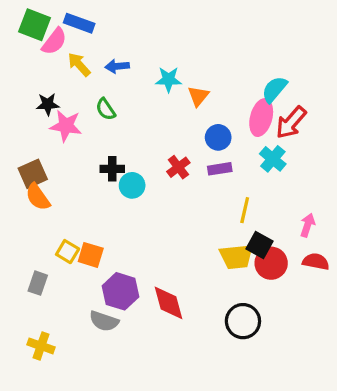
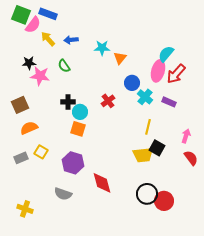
cyan cross: (273, 159) -> (145, 97), moved
purple rectangle: (220, 169) -> (169, 102), moved, turned 32
orange semicircle: (38, 197) -> (29, 128), moved, turned 102
orange square: (91, 255) -> (78, 129), moved
red semicircle: (316, 262) -> (191, 158), turned 42
red circle: (271, 263) -> (164, 201), moved
gray rectangle: (38, 283) -> (21, 158), moved, turned 48
purple hexagon: (120, 291) -> (73, 163), moved

